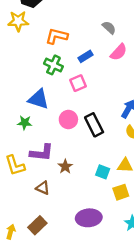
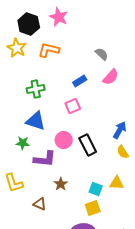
yellow star: (18, 21) -> (17, 48), turned 30
orange L-shape: (57, 36) -> (49, 50), moved
green cross: (53, 65) -> (36, 89), moved, turned -36
purple L-shape: (42, 153) -> (45, 159), moved
yellow square: (121, 192) -> (93, 208), moved

